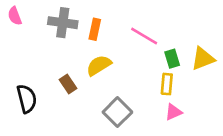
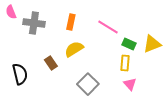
gray cross: (63, 23) -> (34, 23), moved
green rectangle: (172, 59) -> (129, 44), turned -48
pink triangle: (173, 112) -> (130, 84), turned -48

